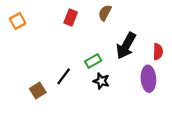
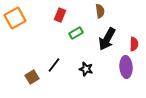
brown semicircle: (105, 13) -> (100, 11), moved, turned 144
orange square: (18, 21) -> (15, 18), size x1.5
green rectangle: (93, 61) -> (76, 33), moved

